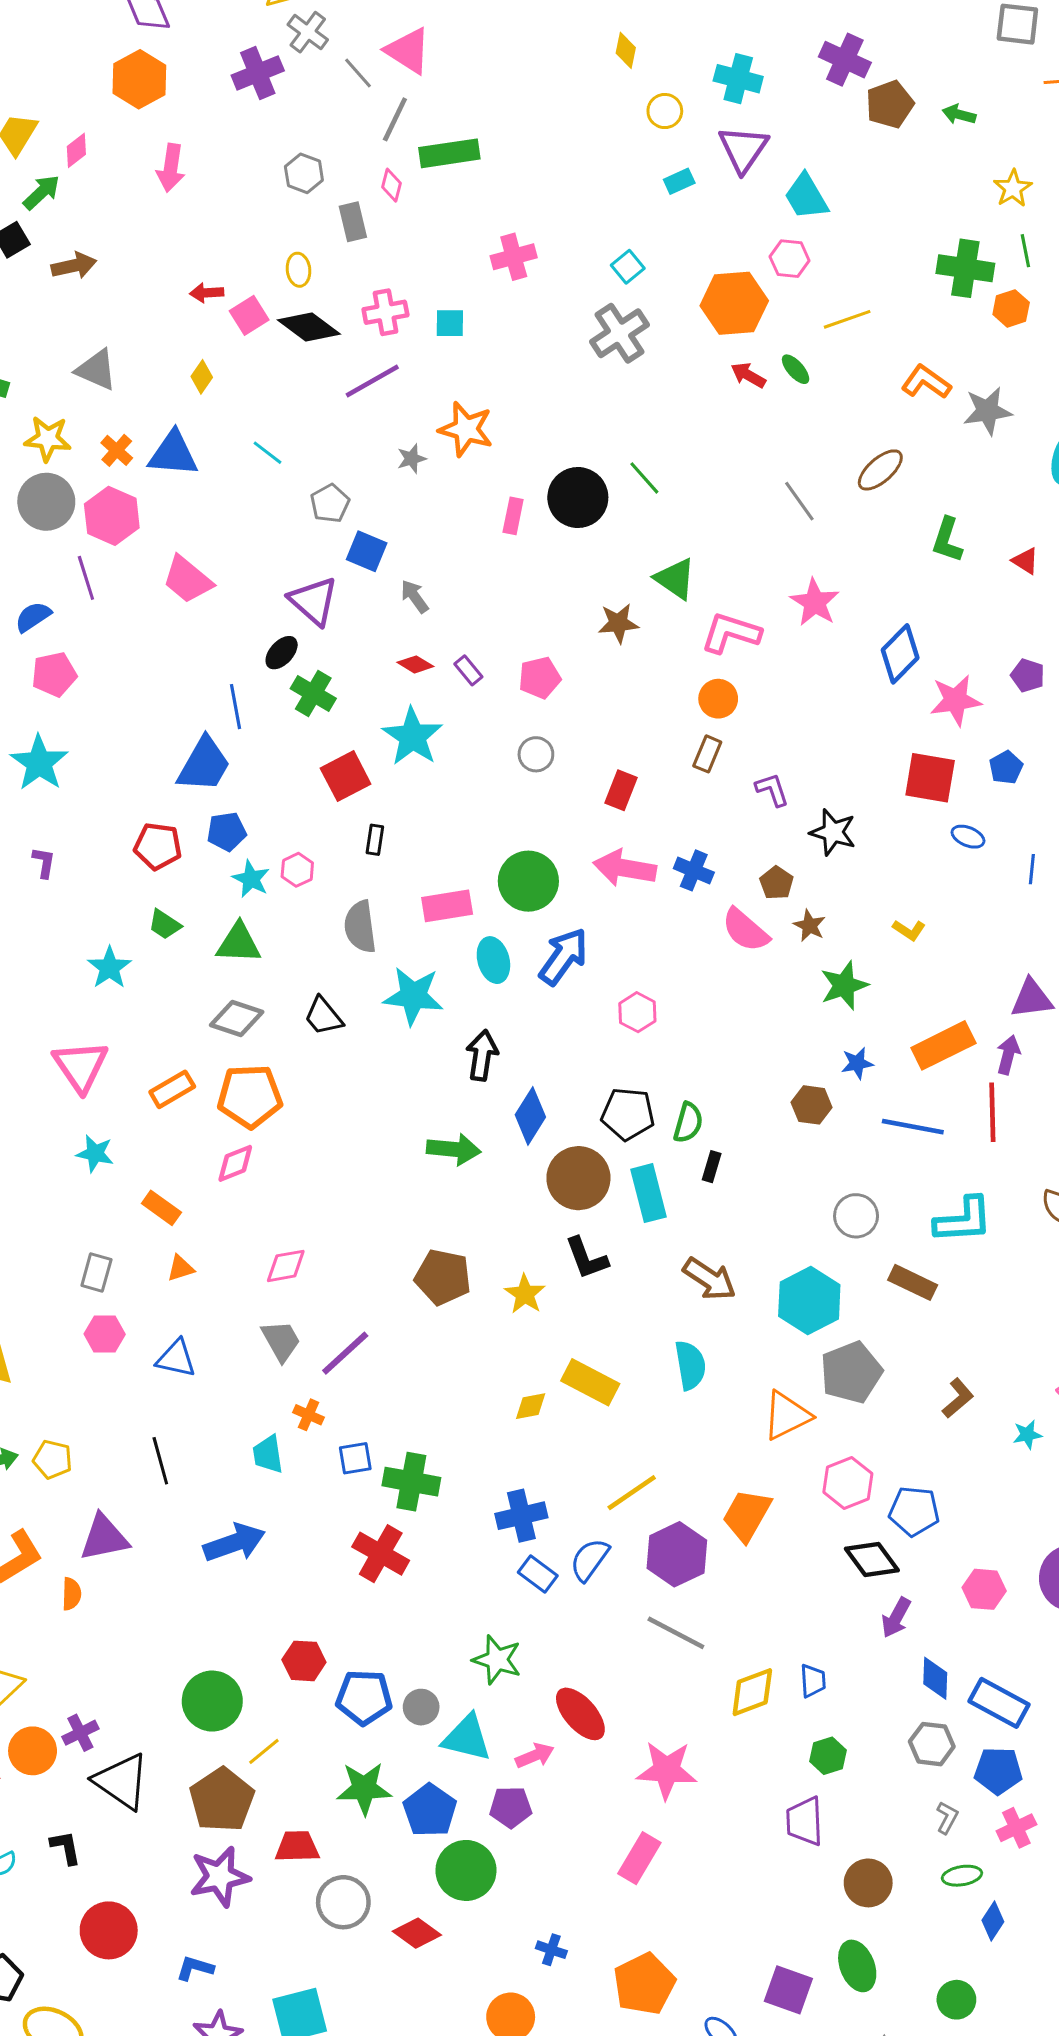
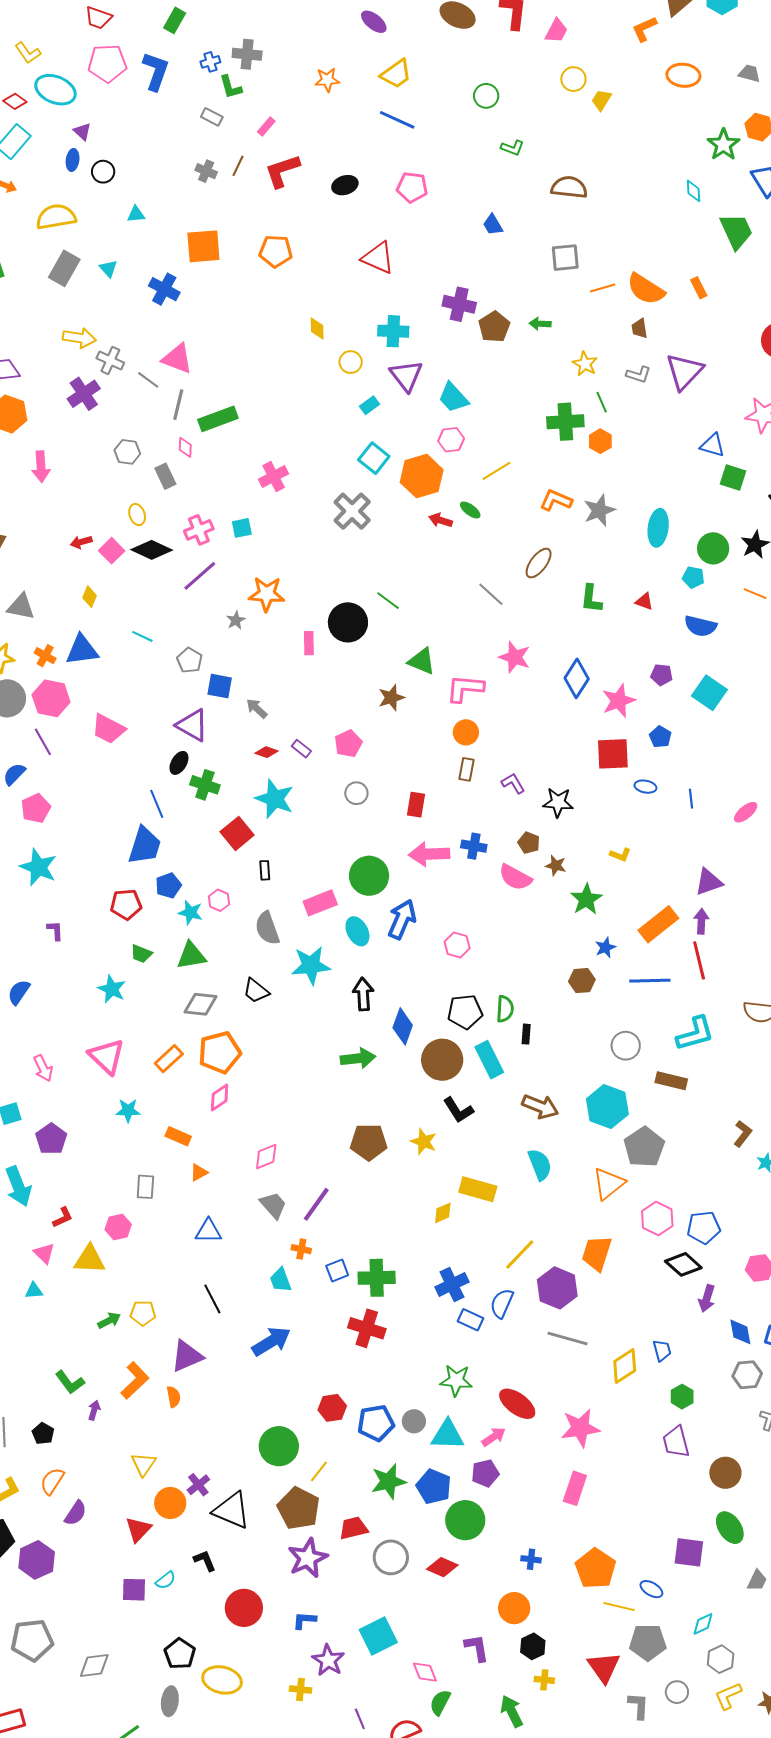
cyan square: (628, 267) -> (374, 458), moved, size x1.4
pink hexagon: (105, 1334) -> (118, 1227), moved
brown L-shape: (958, 1398) -> (743, 1134), moved

